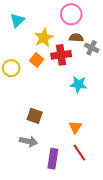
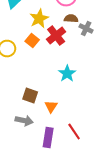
red cross: (61, 55) -> (56, 36), turned -30
cyan star: (78, 84) -> (67, 74), moved, turned 30
orange triangle: (75, 127) -> (51, 107), moved

